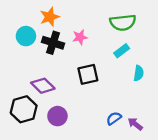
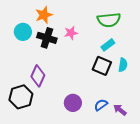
black square: (88, 74) -> (102, 66), moved, turned 36
purple diamond: (43, 86) -> (38, 76), turned 70
purple circle: (57, 116) -> (73, 103), moved

